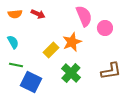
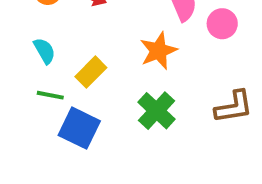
yellow rectangle: (51, 50) -> (91, 72), moved

